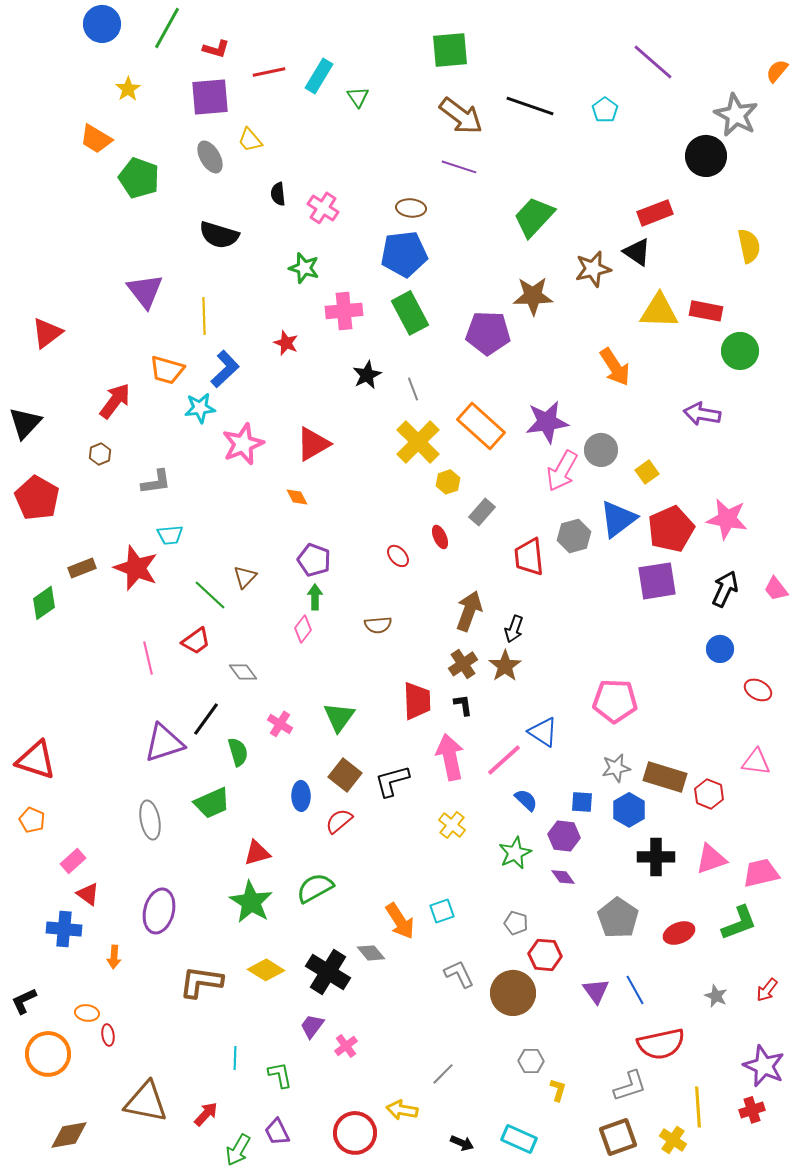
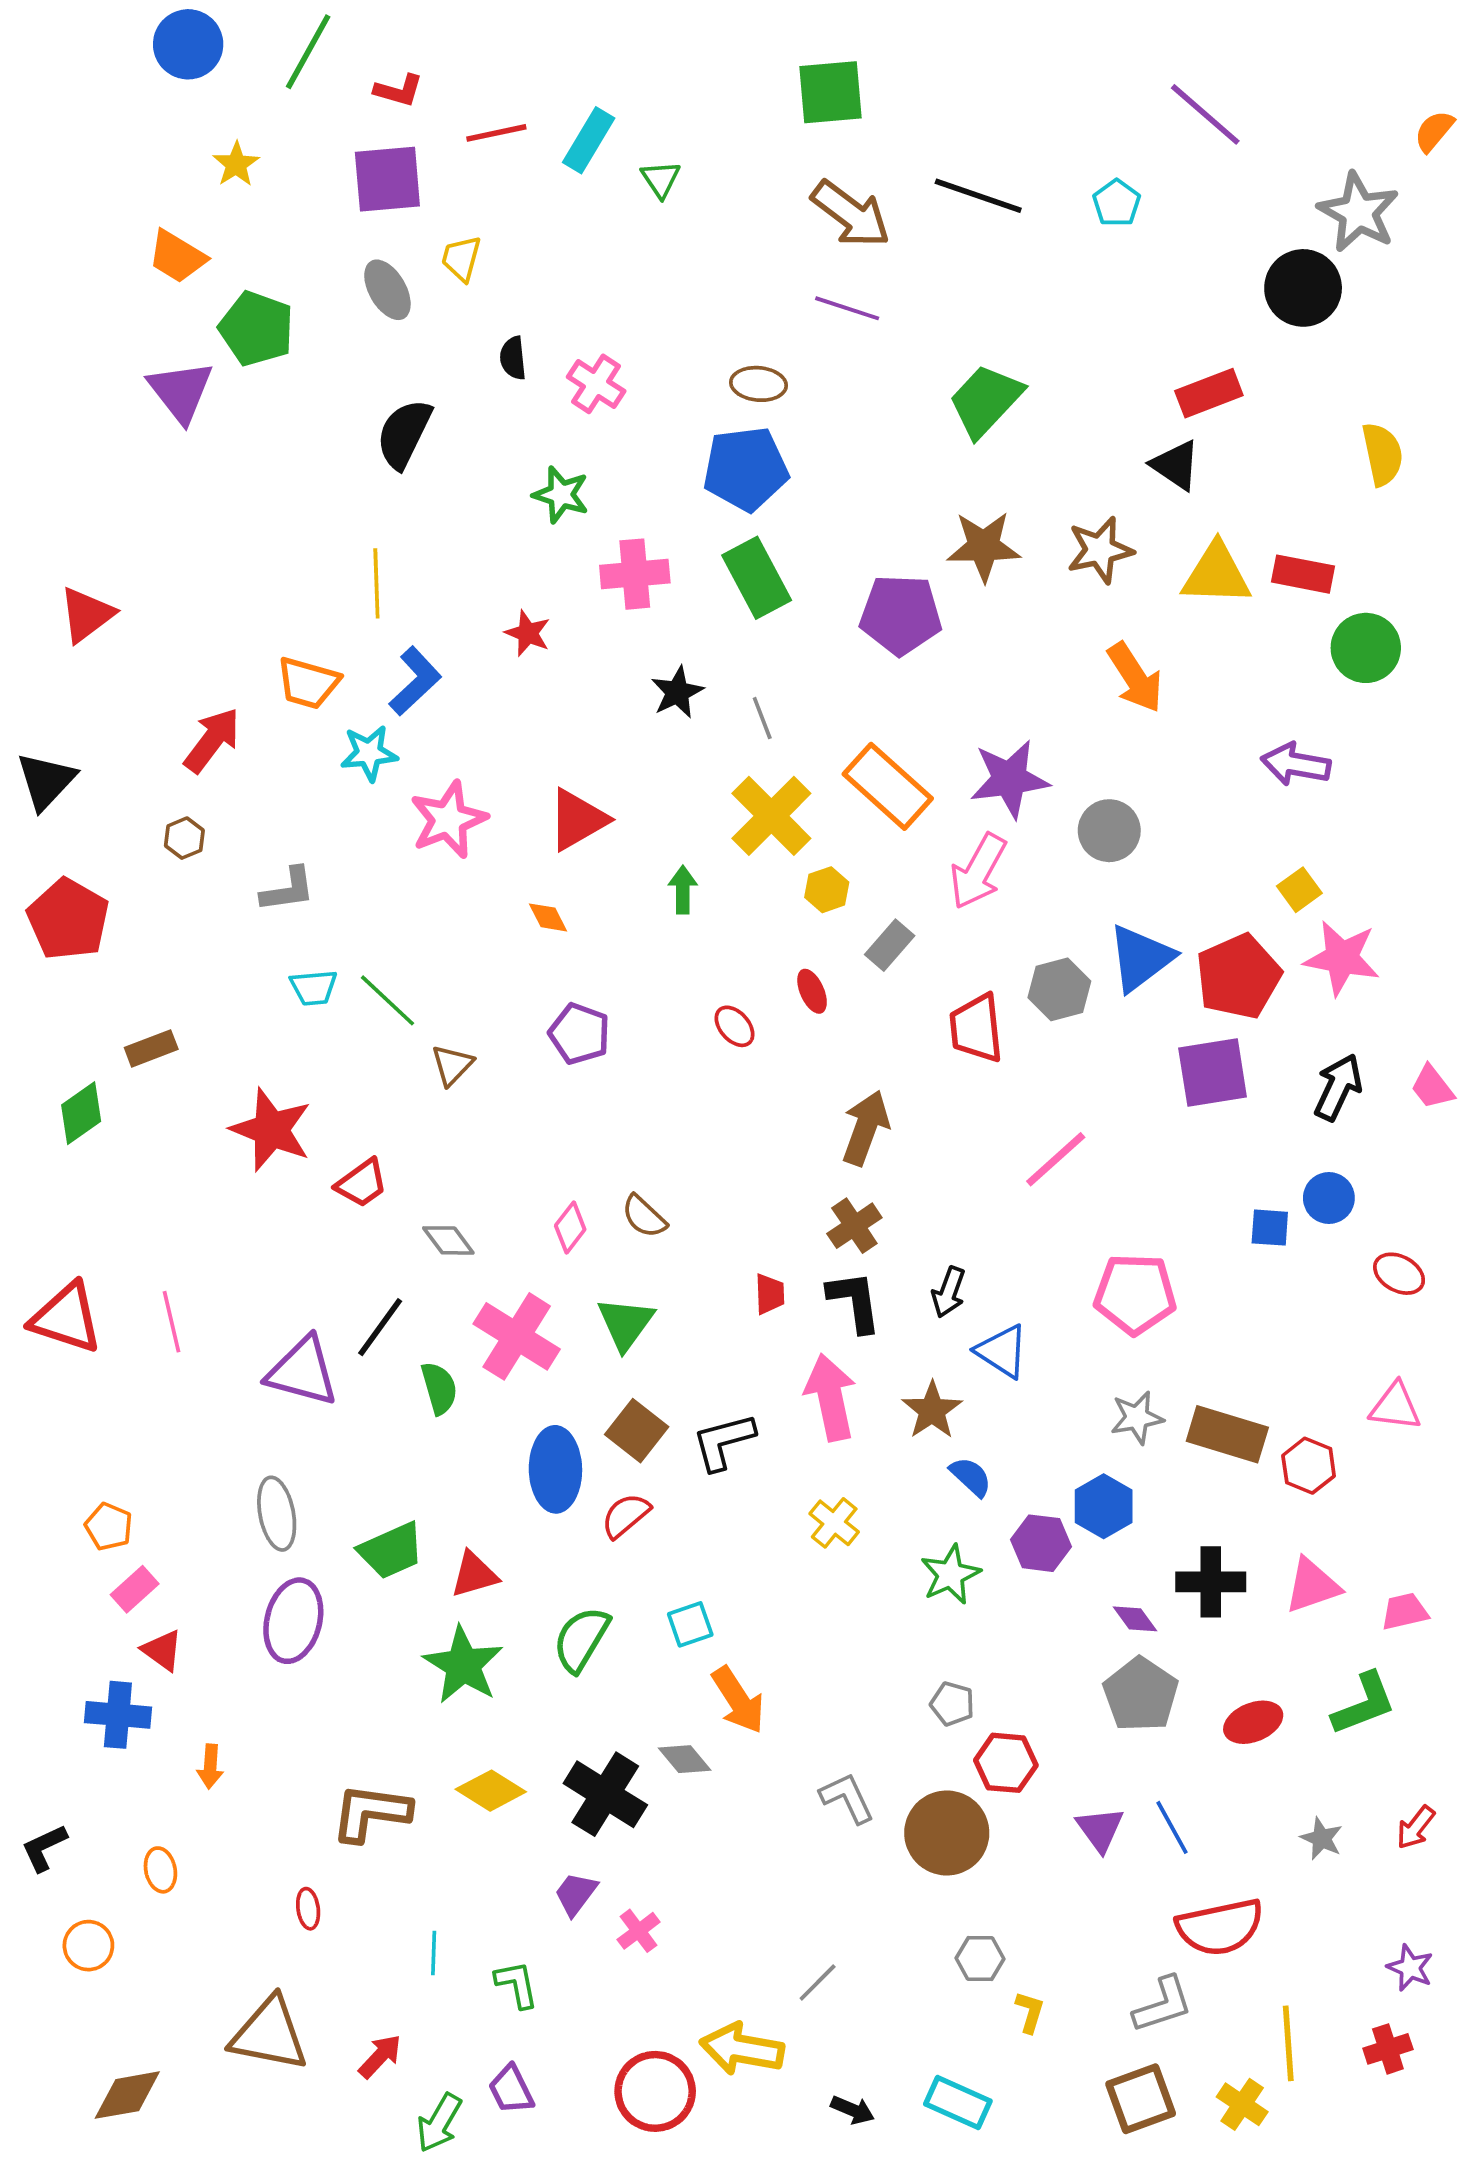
yellow trapezoid: (250, 140) -> (461, 258), turned 56
black semicircle: (219, 235) -> (404, 434), turned 99
brown star: (593, 269) -> (1100, 550), moved
purple triangle: (145, 291) -> (181, 391), moved
pink arrow: (562, 471) -> (978, 871), moved
yellow square: (647, 472) -> (1299, 890), moved
red star: (136, 568) -> (271, 1130), moved
green line: (210, 595) -> (387, 1000), moved
green arrow: (315, 597) -> (683, 890), moved
brown semicircle: (378, 625) -> (644, 1216), moved, turned 48
pink diamond: (303, 629) -> (570, 1228), moved
black arrow: (514, 629) -> (949, 1292), moved
pink line: (148, 658) -> (172, 1322), moved
brown star: (505, 666) -> (932, 1410), moved
red trapezoid: (417, 701) -> (770, 1294), size x0.6
black L-shape: (463, 705) -> (854, 1301), size x1.6
pink cross: (280, 724) -> (517, 1336), size x1.8
purple triangle: (164, 743) -> (303, 1372), turned 33
red triangle: (36, 760) -> (66, 1318), moved
pink line: (504, 760) -> (1056, 1159), moved
blue ellipse: (301, 796) -> (555, 1469), size x1.5
blue square: (582, 802) -> (1270, 1228), moved
green trapezoid: (212, 803) -> (391, 1551), moved
blue hexagon: (629, 810) -> (1104, 1506), moved
orange pentagon: (32, 820) -> (109, 1527), moved
pink trapezoid: (761, 873) -> (1405, 1611), size x0.7
purple diamond: (563, 877) -> (1135, 1619), moved
green semicircle: (315, 888) -> (581, 1639), turned -30
purple ellipse: (159, 911) -> (293, 1621), moved
cyan square: (442, 911) -> (690, 1624), moved
orange ellipse: (87, 1013) -> (160, 1870), turned 70
red ellipse: (108, 1035) -> (308, 1909), moved
orange circle: (48, 1054) -> (88, 1946), size x0.6
purple star: (764, 1066) -> (1410, 1968), size x0.6
yellow arrow: (402, 1110) -> (742, 2049), size x1.4

